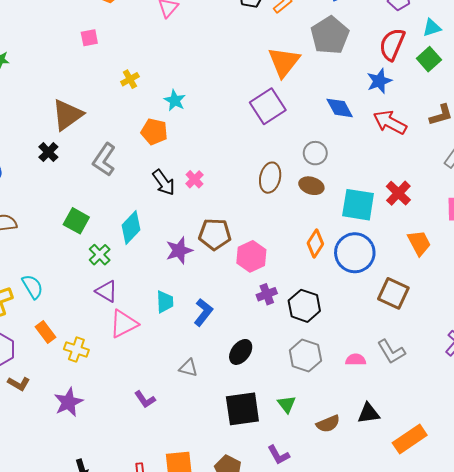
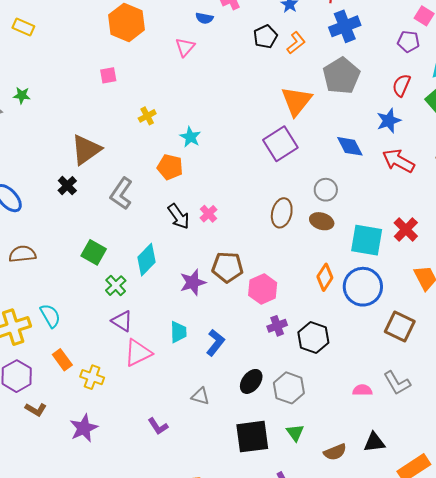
red semicircle: (392, 44) -> (401, 85), size x0.7
gray hexagon: (305, 356) -> (289, 388), moved

